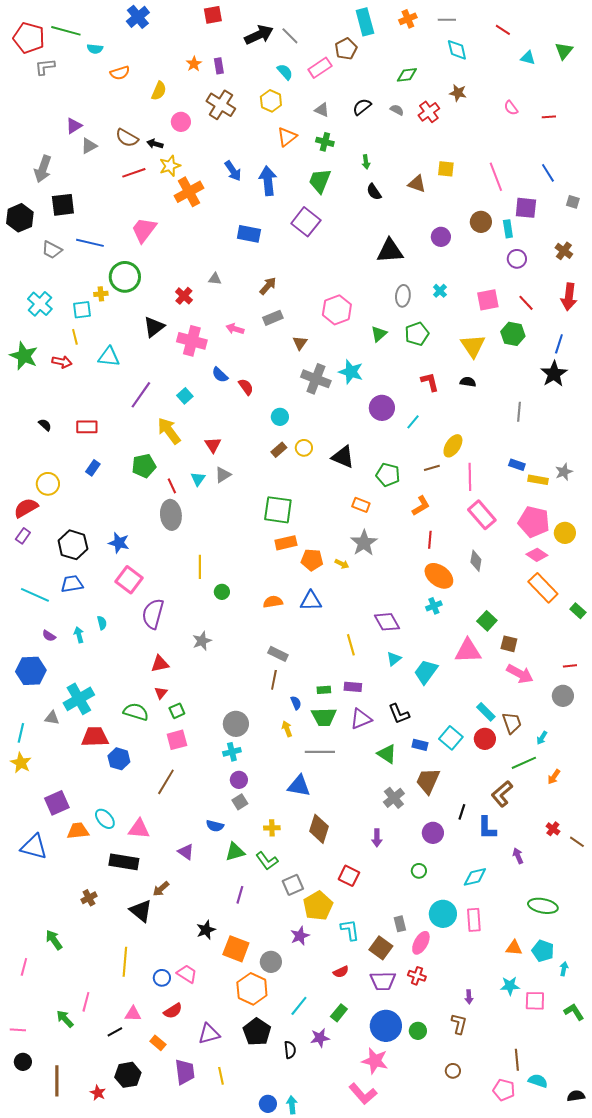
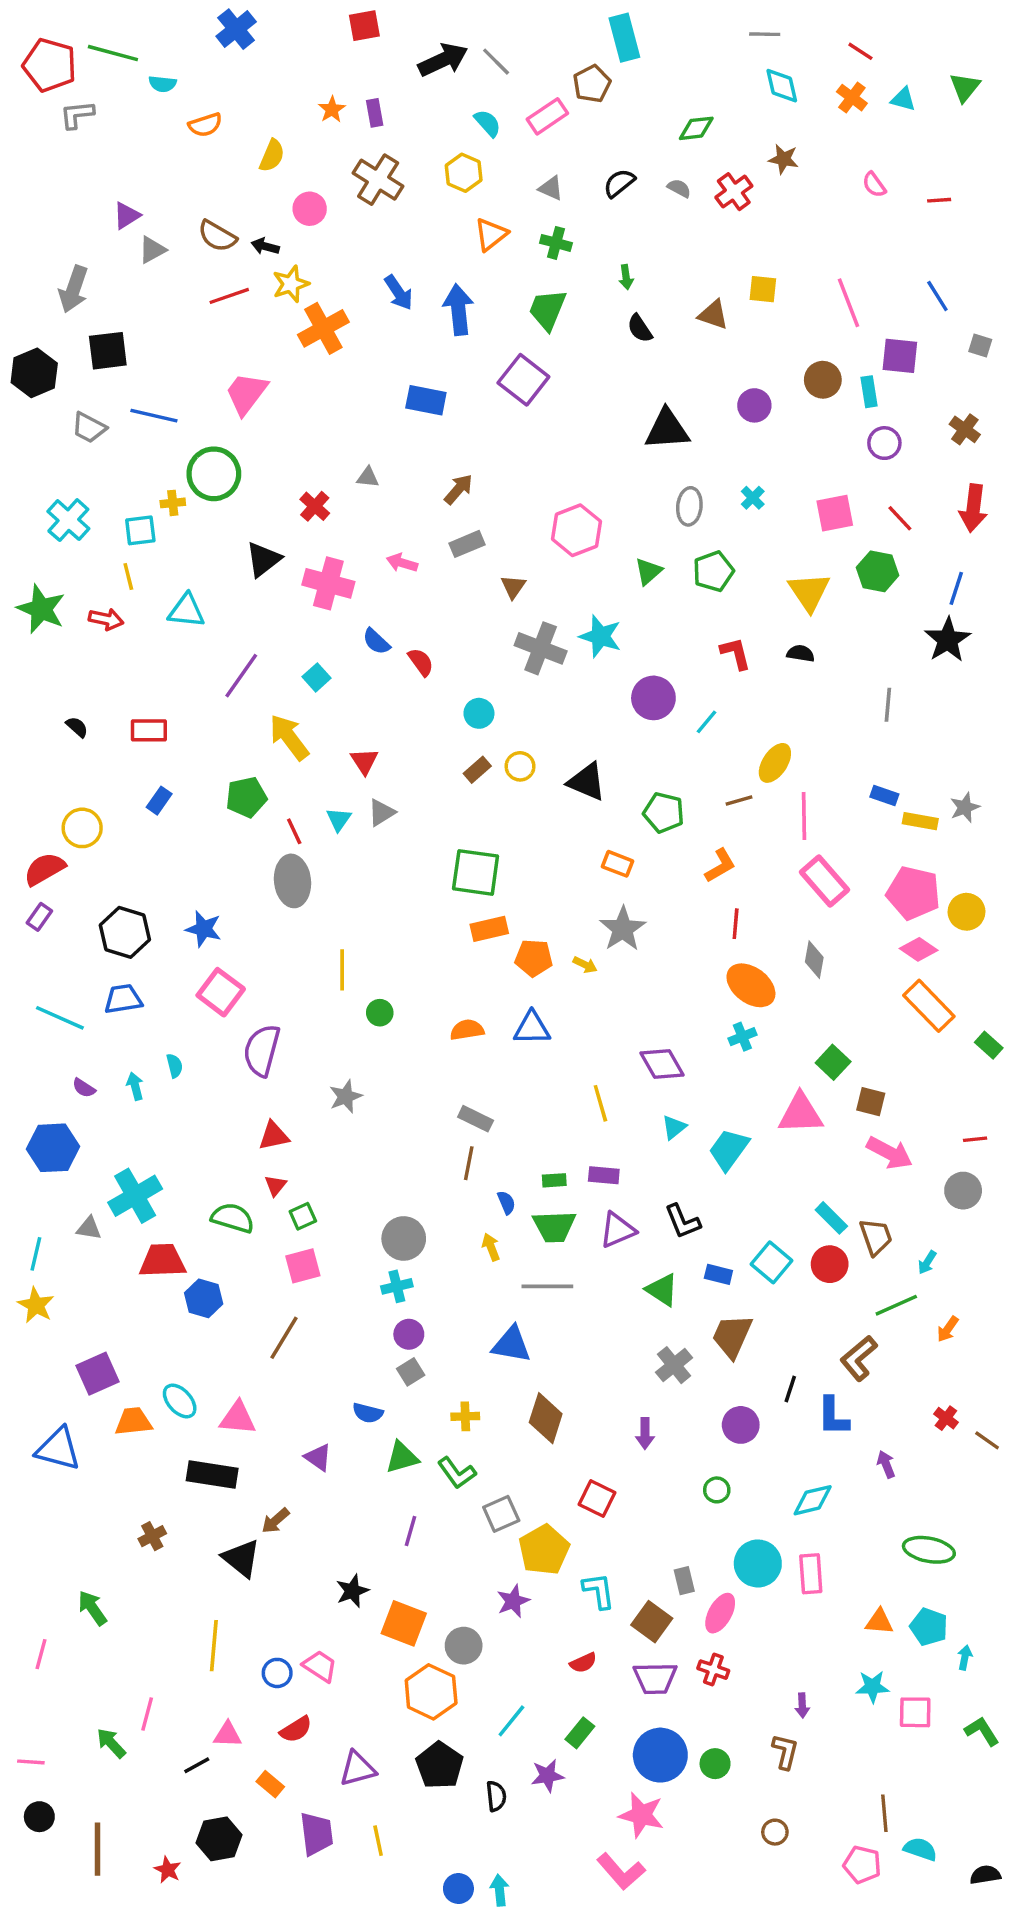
orange cross: (408, 19) -> (852, 98), moved, turned -30

